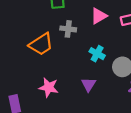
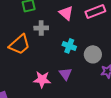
pink triangle: (99, 16) -> (66, 13), turned -42
pink star: (49, 87) -> (42, 80), moved

